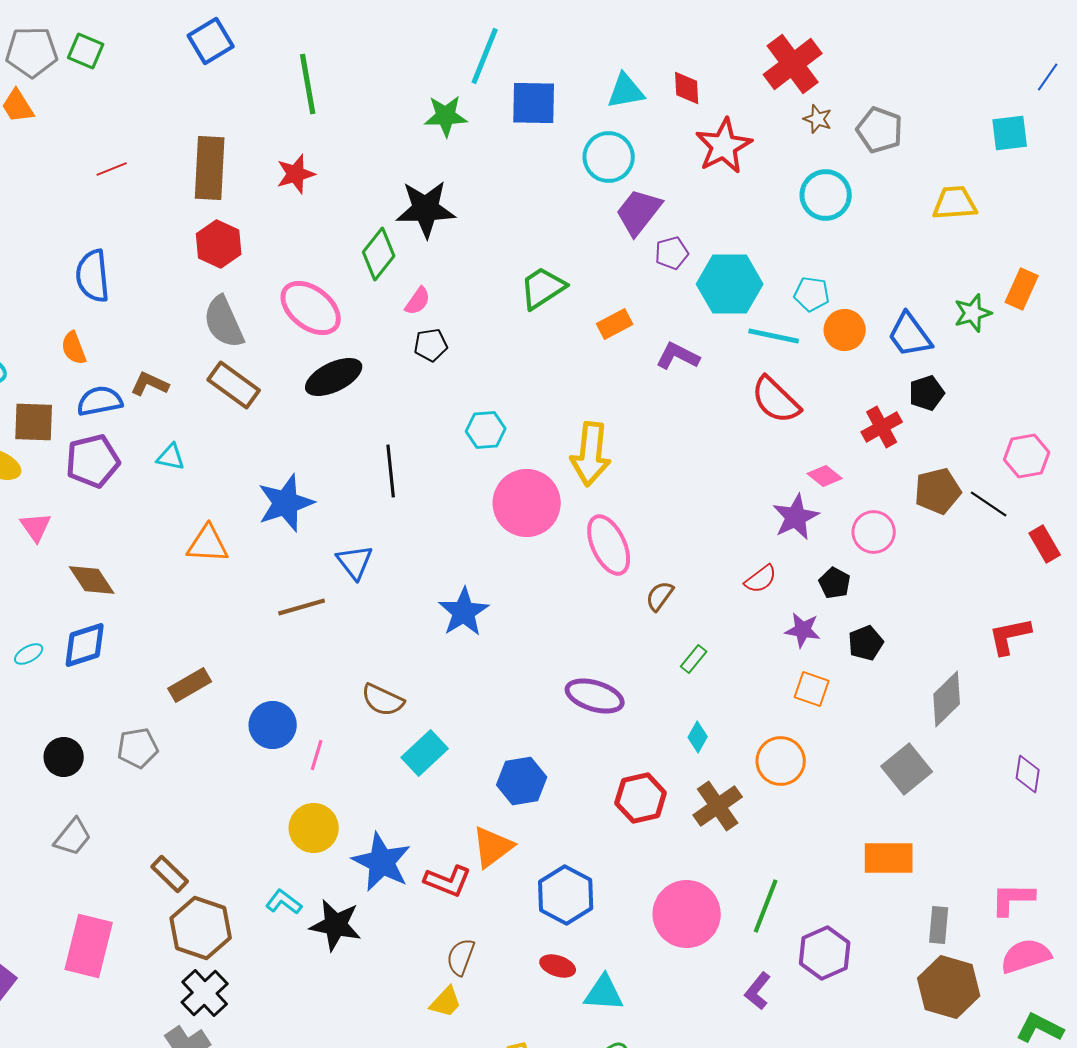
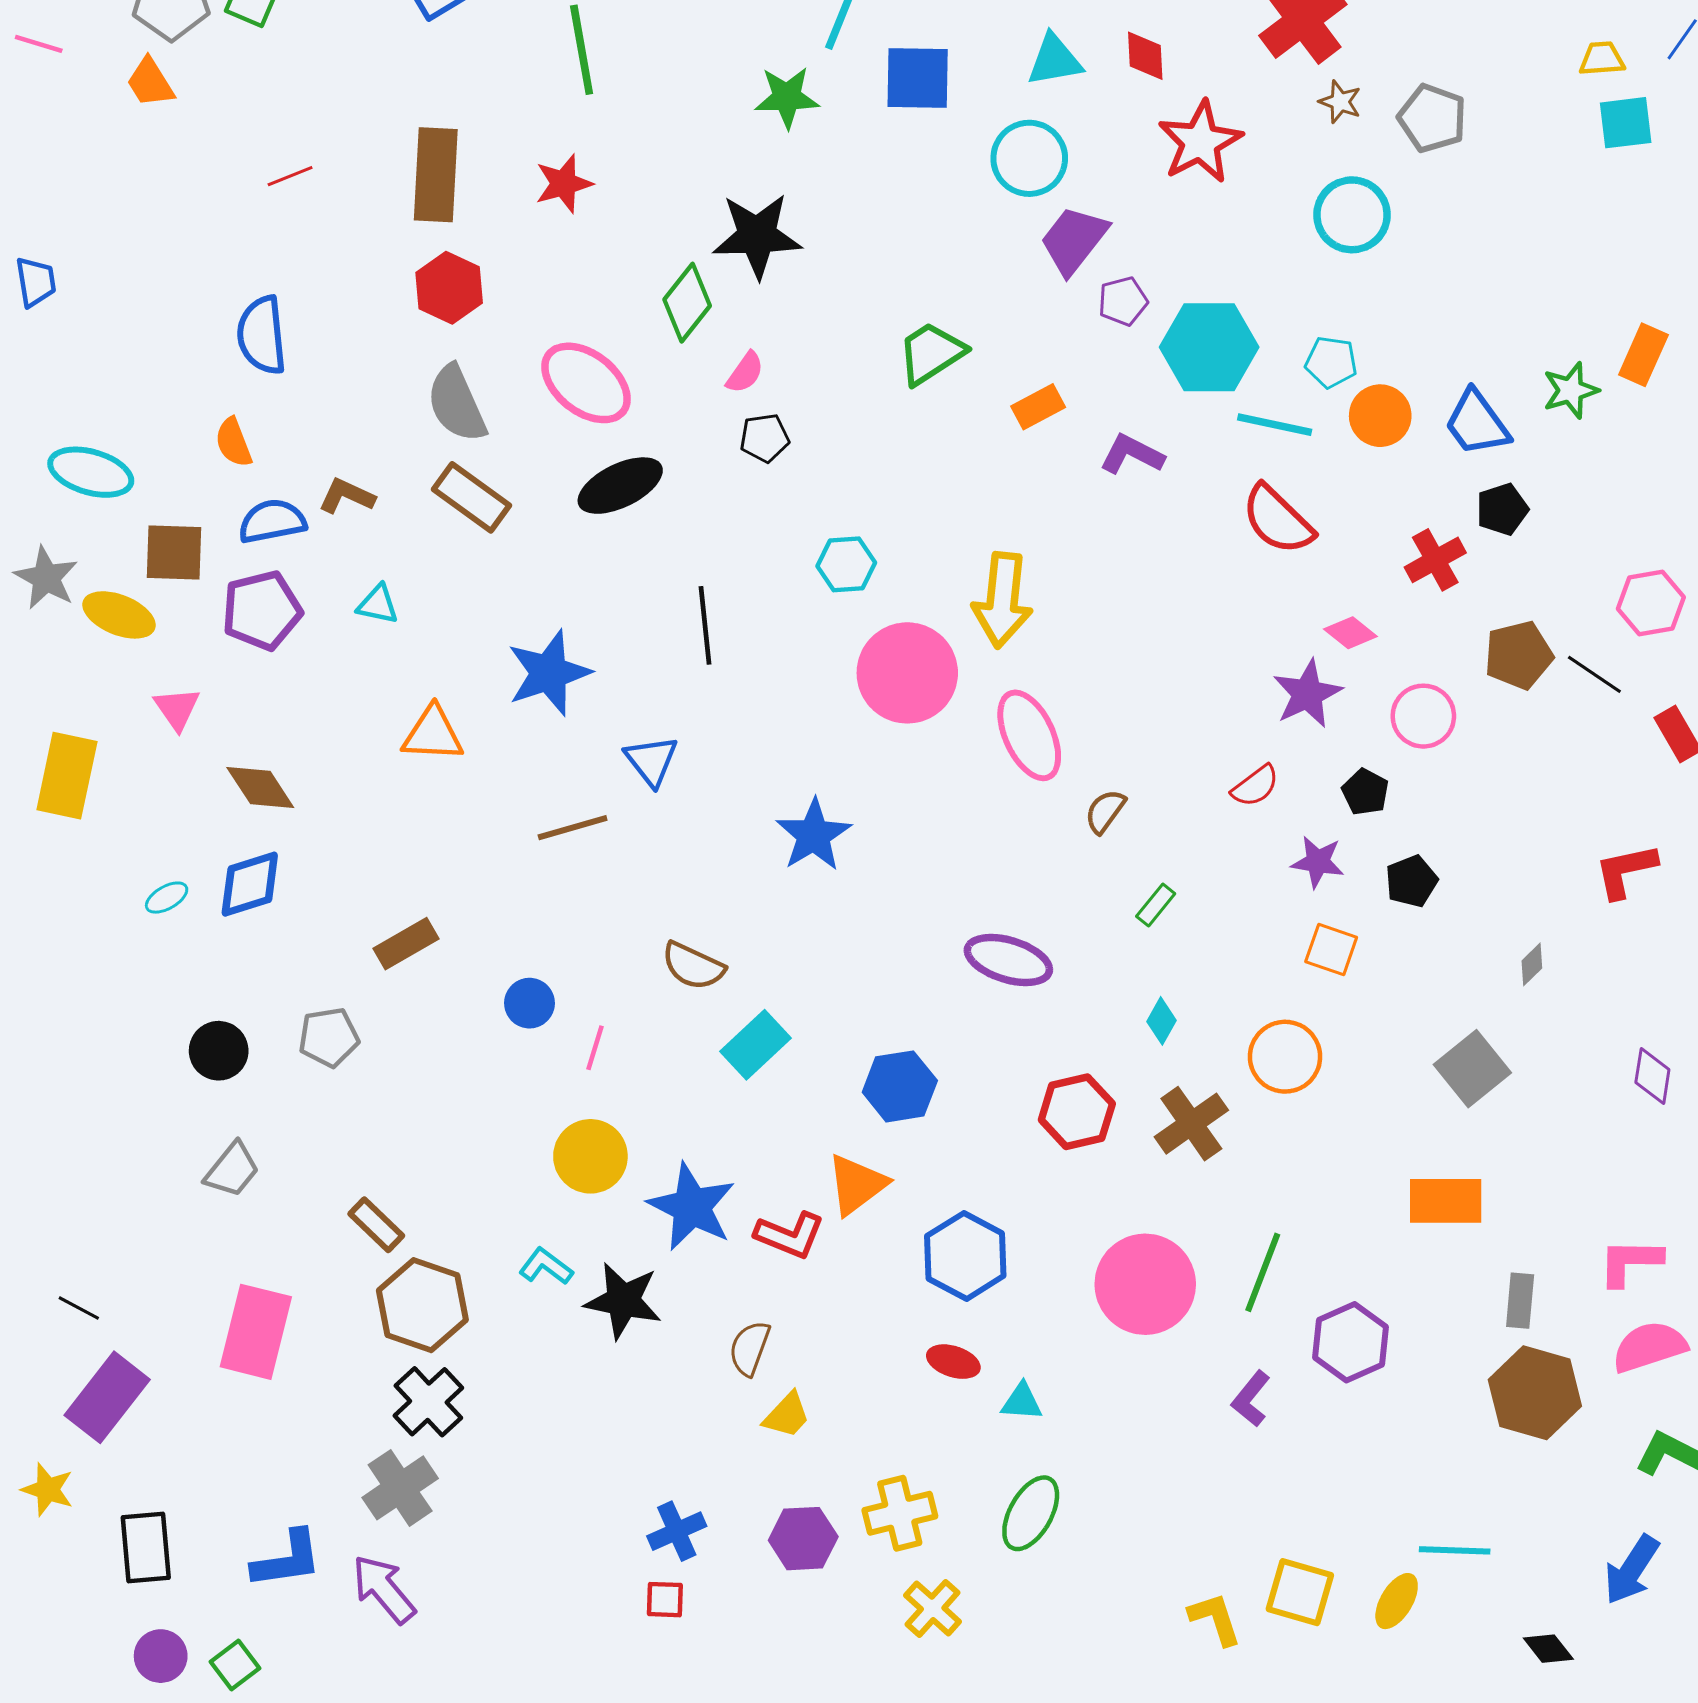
yellow trapezoid: (955, 203) -> (1602, 59), moved, size x0.7
gray diamond: (947, 699) -> (1532, 964), size x0.5
blue circle: (273, 725) -> (529, 1003), size x0.7
brown semicircle: (461, 957) -> (750, 1348), moved
cyan triangle: (604, 993) -> (1022, 1402), size x0.7

